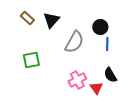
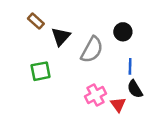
black triangle: (51, 20) -> (61, 37), moved
blue line: (107, 44) -> (130, 66), moved

